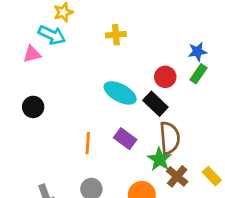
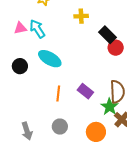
cyan arrow: (52, 35) -> (37, 29), moved, turned -150
cyan ellipse: (120, 93) -> (50, 59), moved
black rectangle: (155, 104) -> (107, 35), moved

